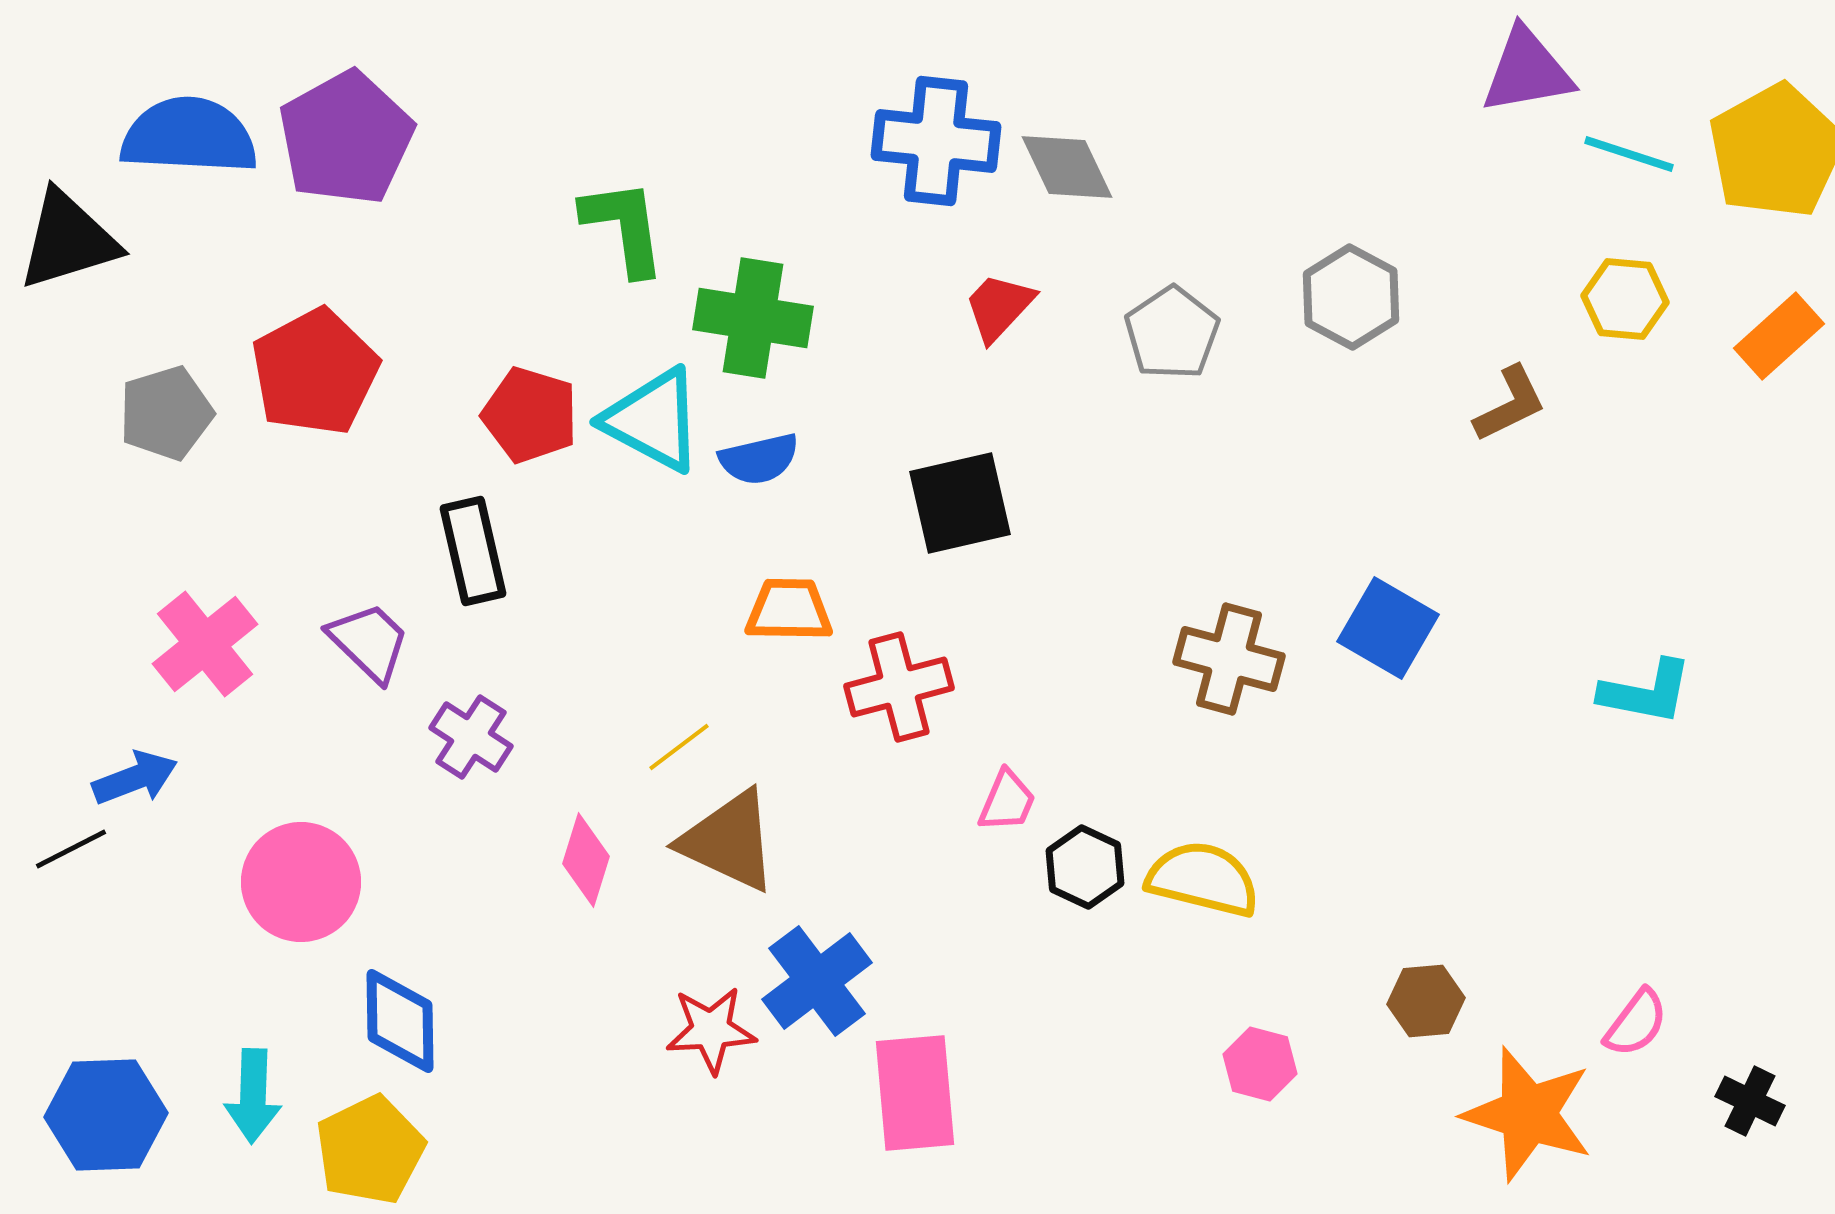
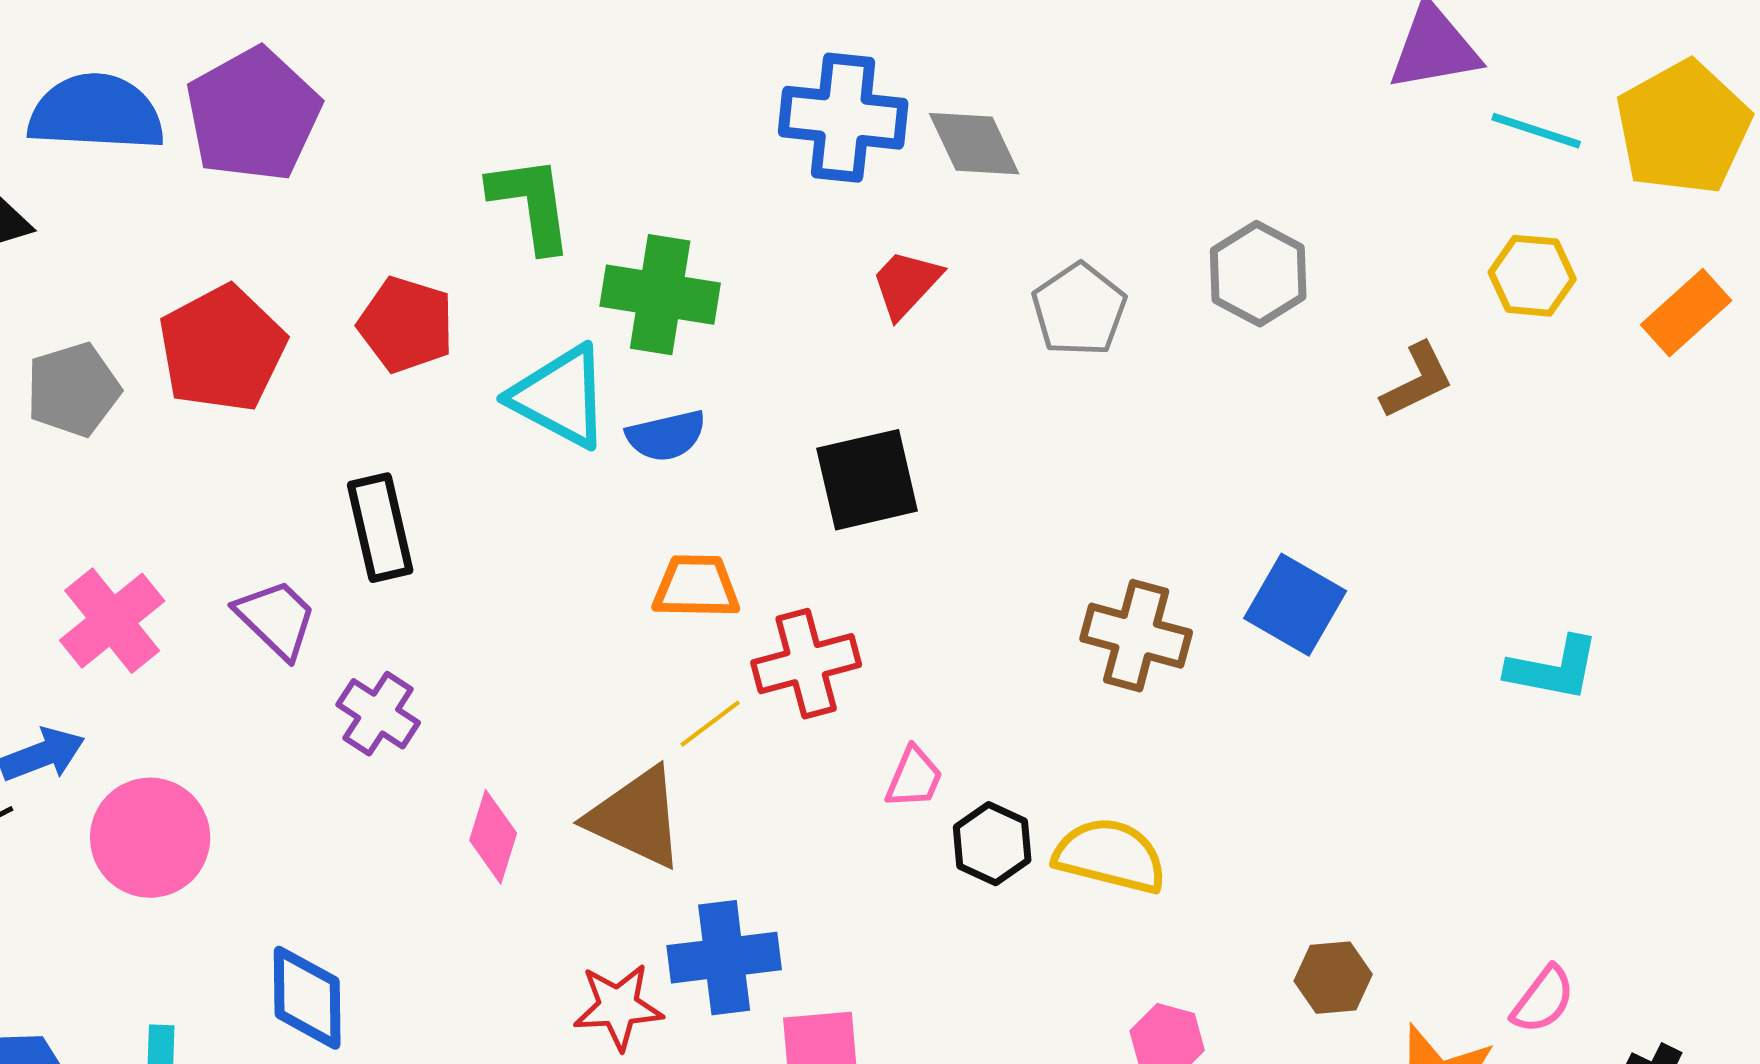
red pentagon: (530, 415) -> (406, 325), moved
yellow line: (679, 747) -> (710, 724), moved
pink circle: (301, 882) -> (150, 838), moved
blue cross: (817, 981) -> (724, 958), turned 30

